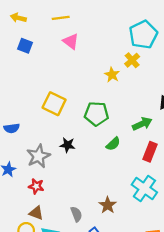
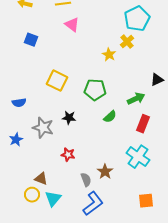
blue square: (25, 46) -> (31, 40), moved
gray star: (38, 156) -> (43, 128), turned -30
red star: (36, 186) -> (68, 155), moved
gray semicircle: (76, 214) -> (86, 180), moved

